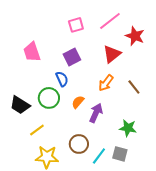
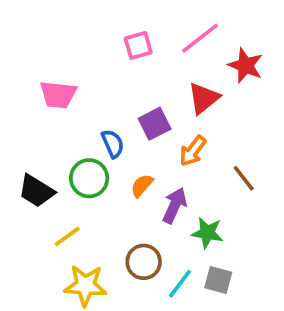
pink trapezoid: (32, 52) -> (58, 95), turned -65
purple square: (72, 57) -> (155, 124), moved
brown line: (134, 87) -> (244, 178), moved
green star: (128, 128) -> (207, 233), moved

